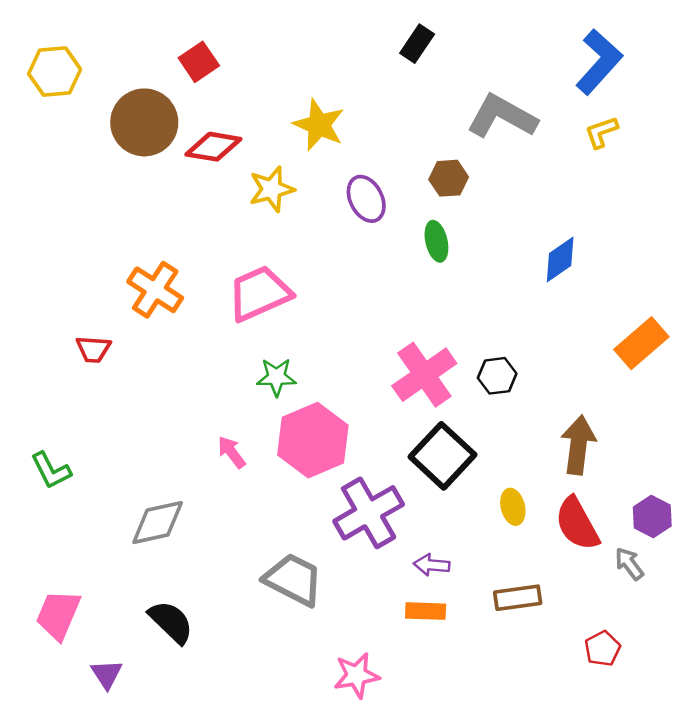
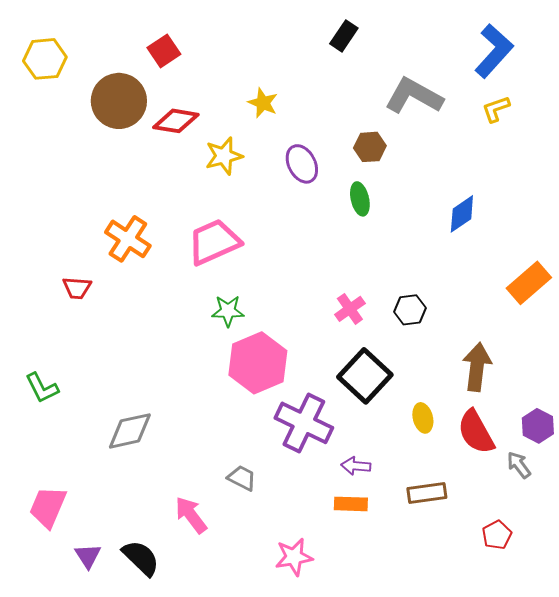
yellow star: (319, 125) -> (263, 103), size x0.7
pink cross: (424, 375) -> (350, 309), size x0.6
pink arrow: (232, 452) -> (191, 515), moved, size x1.4
purple cross: (369, 513) -> (304, 423), turned -34
gray trapezoid: (293, 580) -> (242, 478), size x0.6
black semicircle: (171, 622) -> (141, 558), moved

